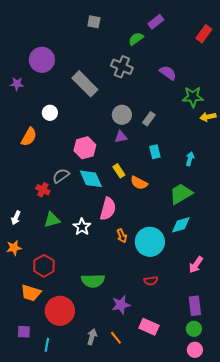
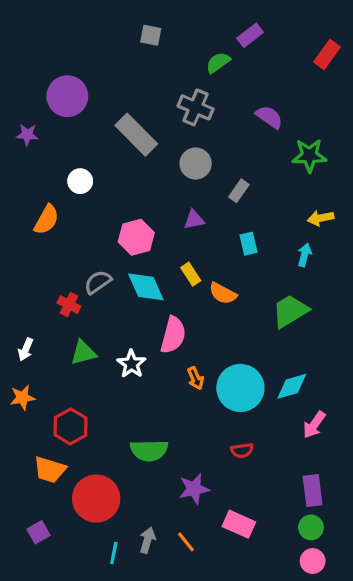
gray circle: (122, 115) -> (196, 164), moved
yellow arrow: (208, 117) -> (321, 218), moved
cyan diamond: (181, 225) -> (292, 386), moved
purple square: (24, 332) -> (38, 532), turned -32
cyan line: (47, 345) -> (114, 553), moved

